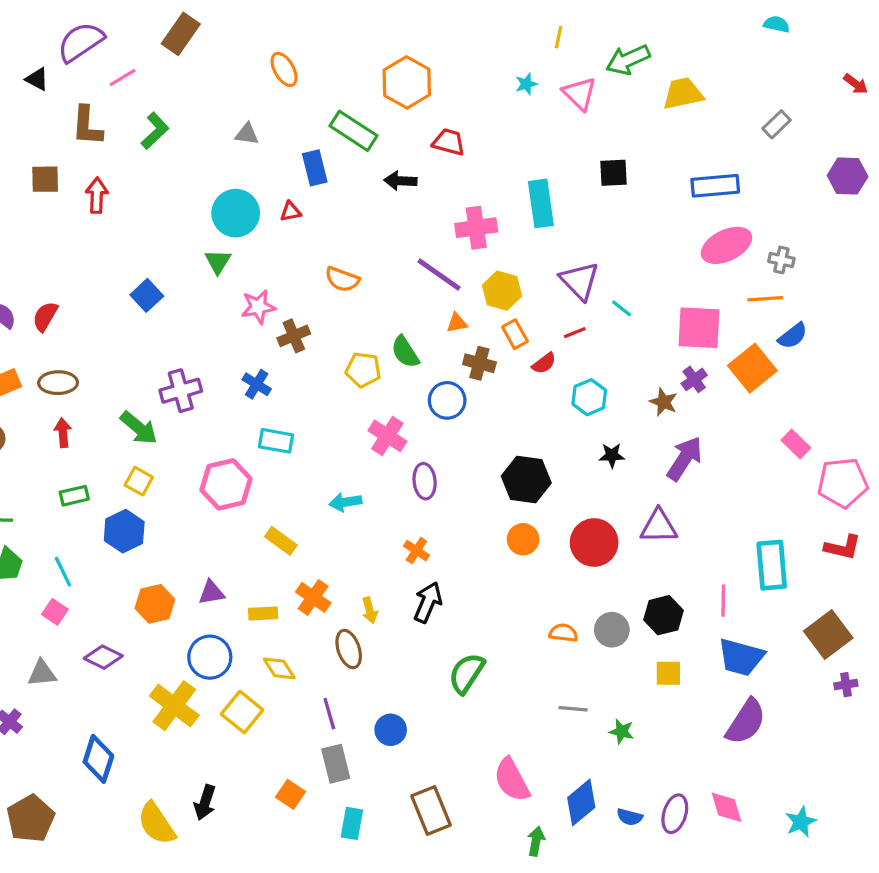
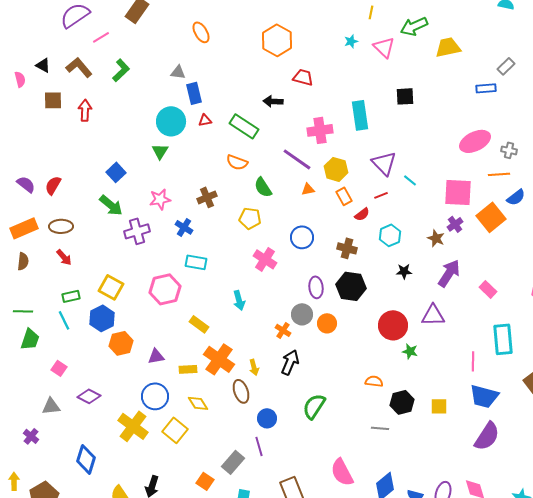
black triangle: (37, 79) -> (43, 65), moved
brown L-shape: (87, 126) -> (79, 67), turned 136
green rectangle: (354, 131) -> (244, 126), moved
blue rectangle: (315, 168) -> (194, 93), moved
blue rectangle: (715, 186) -> (486, 88), moved, size x0.7
pink star: (258, 307) -> (160, 199), moved
green semicircle: (405, 352) -> (263, 187), moved
brown cross: (479, 363) -> (347, 248), moved
green arrow: (139, 428) -> (111, 205), moved
red arrow: (63, 433) -> (64, 257), turned 144
pink rectangle: (796, 444) -> (488, 289), moved
yellow square: (139, 481) -> (111, 287), size x1.4
purple ellipse: (425, 481) -> (316, 287), moved
cyan arrow: (345, 502) -> (239, 300), turned -96
orange circle: (523, 539) -> (327, 323), moved
cyan line: (63, 572) -> (64, 320), moved
orange cross: (313, 597) -> (219, 359), size x1.4
orange hexagon: (155, 604) -> (121, 343), moved
black hexagon: (664, 615) -> (402, 402), moved
gray circle: (612, 630) -> (302, 314), moved
purple line: (329, 714) -> (259, 446), moved
blue circle: (391, 730) -> (267, 418), moved
green star: (622, 731) -> (410, 351), moved
gray rectangle: (336, 764) -> (233, 462), turned 55

